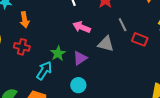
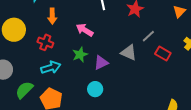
gray line: (123, 25) -> (148, 36), turned 64
pink arrow: (82, 27) -> (85, 30), moved
cyan arrow: (44, 71) -> (51, 67), moved, turned 30

